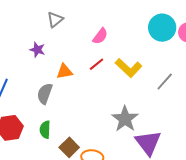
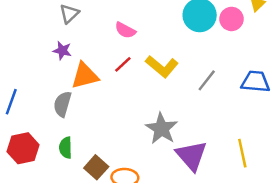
pink semicircle: (100, 36) -> (125, 30), turned 84
purple star: (37, 50) -> (62, 51), moved
orange triangle: (65, 71) -> (85, 76), size x1.4

